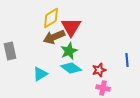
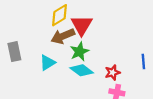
cyan triangle: (40, 74) -> (47, 63), moved

